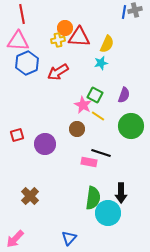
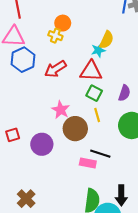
red triangle: (79, 37) -> (91, 71), moved
yellow cross: (58, 40) -> (55, 36), turned 32
cyan star: (101, 63) -> (98, 50), moved
pink star: (83, 105) -> (61, 110), moved
yellow line: (98, 116) -> (97, 115), turned 40
brown circle: (77, 129) -> (75, 129), size x1.5

